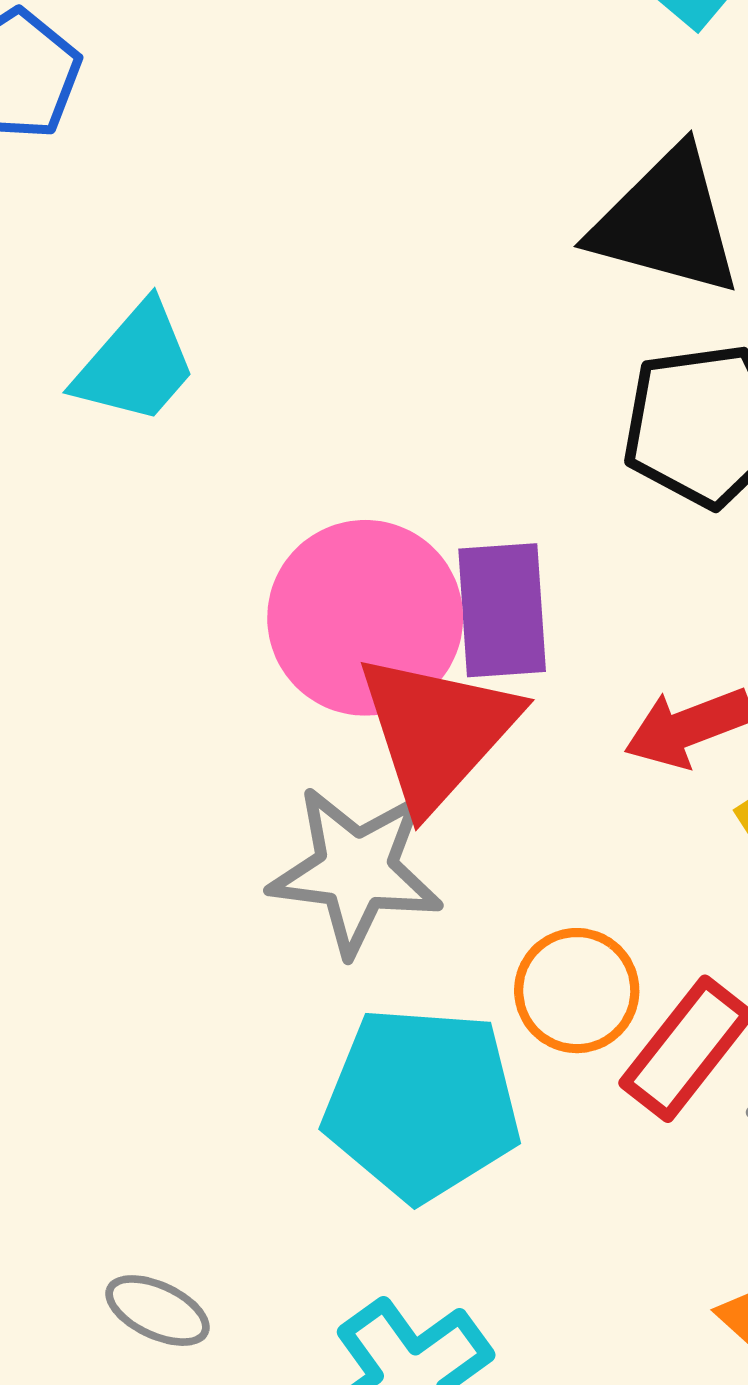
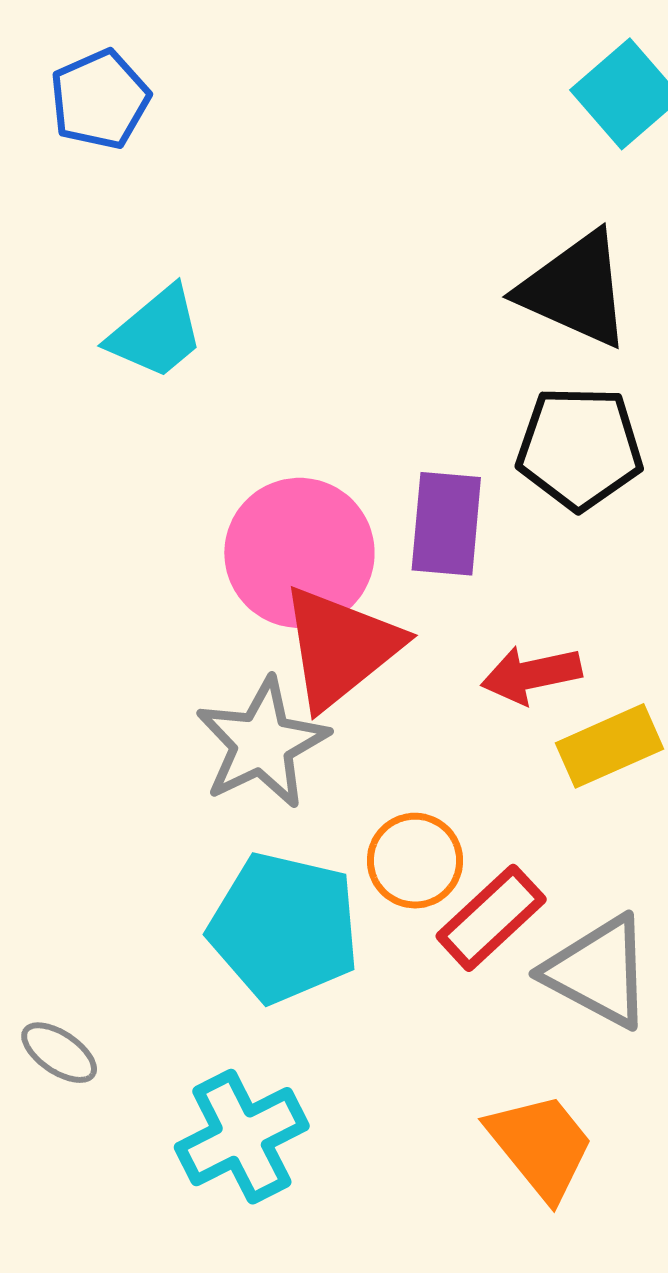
purple rectangle: (502, 610) -> (446, 524), moved
gray star: (356, 870) -> (262, 743), turned 30

